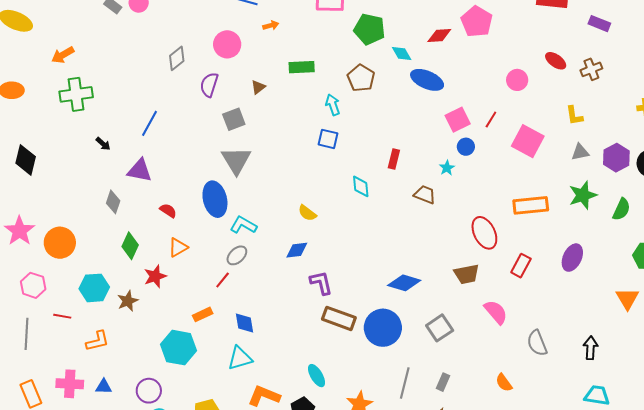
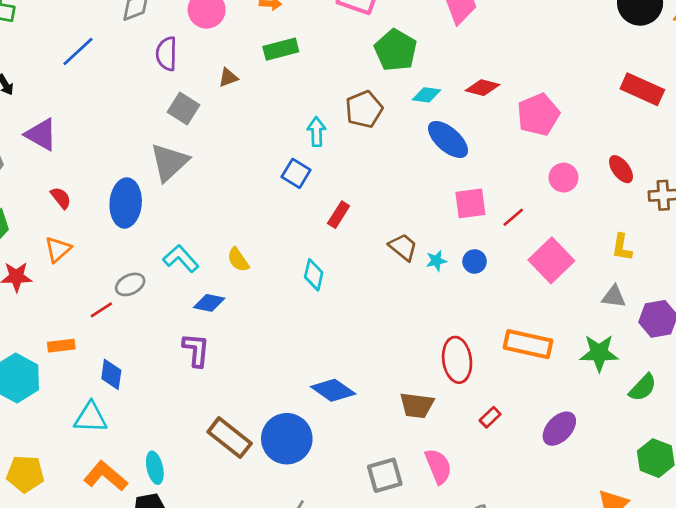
pink pentagon: (477, 22) -> (538, 115), moved
cyan diamond: (402, 53) -> (427, 95), turned -70
green rectangle: (302, 67) -> (281, 49), moved, turned -30
purple semicircle: (209, 85) -> (167, 54), turned -35
gray square: (234, 119) -> (184, 108), turned 35
blue line: (149, 123) -> (78, 52), moved
blue circle: (466, 147) -> (475, 261), moved
red rectangle: (394, 159) -> (339, 215), moved
cyan diamond: (361, 186) -> (314, 275), moved
brown trapezoid: (425, 195) -> (403, 247), moved
cyan L-shape: (243, 225) -> (181, 259), moved
orange triangle: (178, 247) -> (58, 249), turned -30
red rectangle: (521, 266) -> (490, 417), size x0.7
purple L-shape: (321, 283) -> (196, 350), moved
brown rectangle: (339, 318) -> (230, 438), moved
gray square: (440, 328) -> (385, 475), moved
cyan ellipse: (316, 376) -> (155, 468), moved

